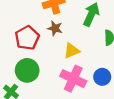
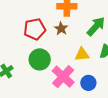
yellow triangle: (72, 51) -> (82, 54), moved
green circle: (27, 70) -> (40, 59), moved

